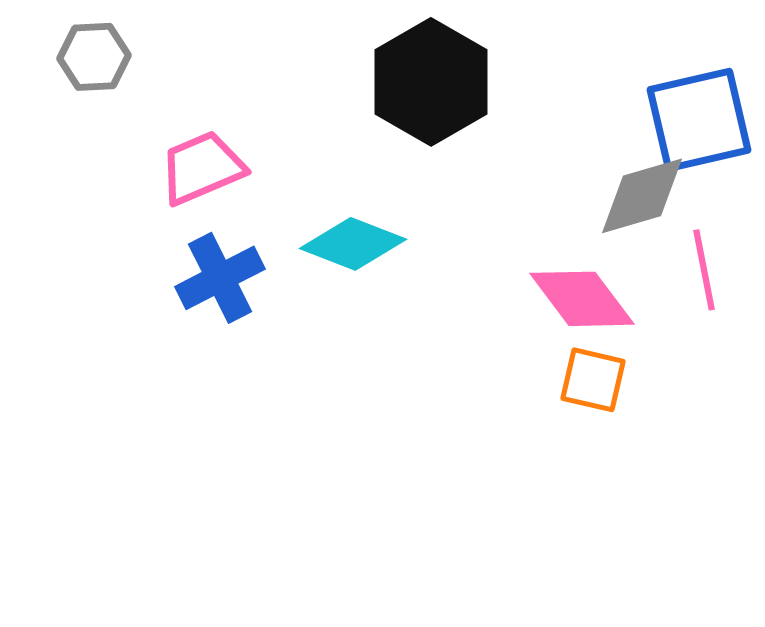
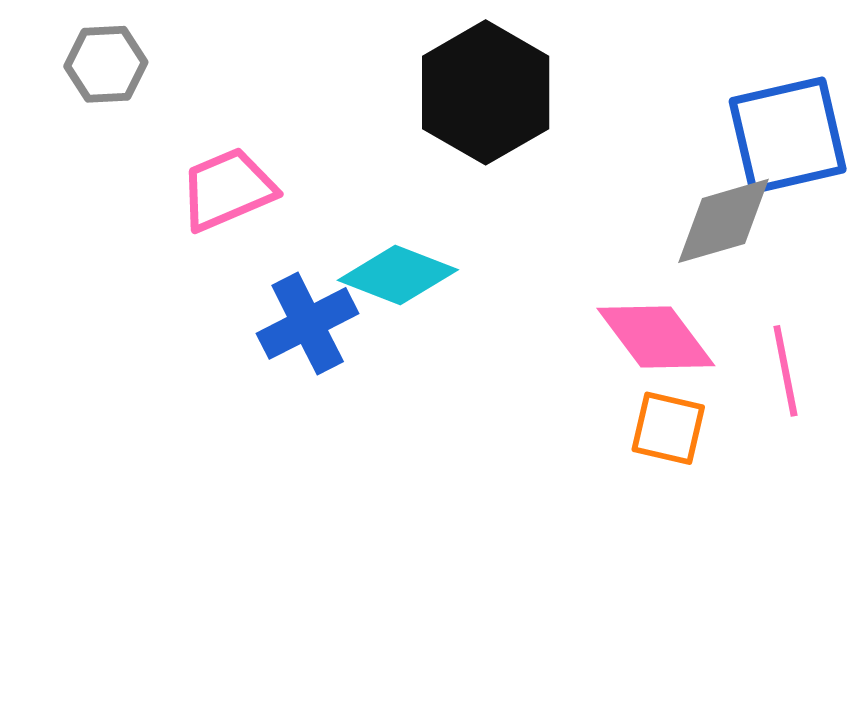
pink line: (704, 270) -> (785, 371), moved
blue cross: (220, 278) -> (308, 323), moved

